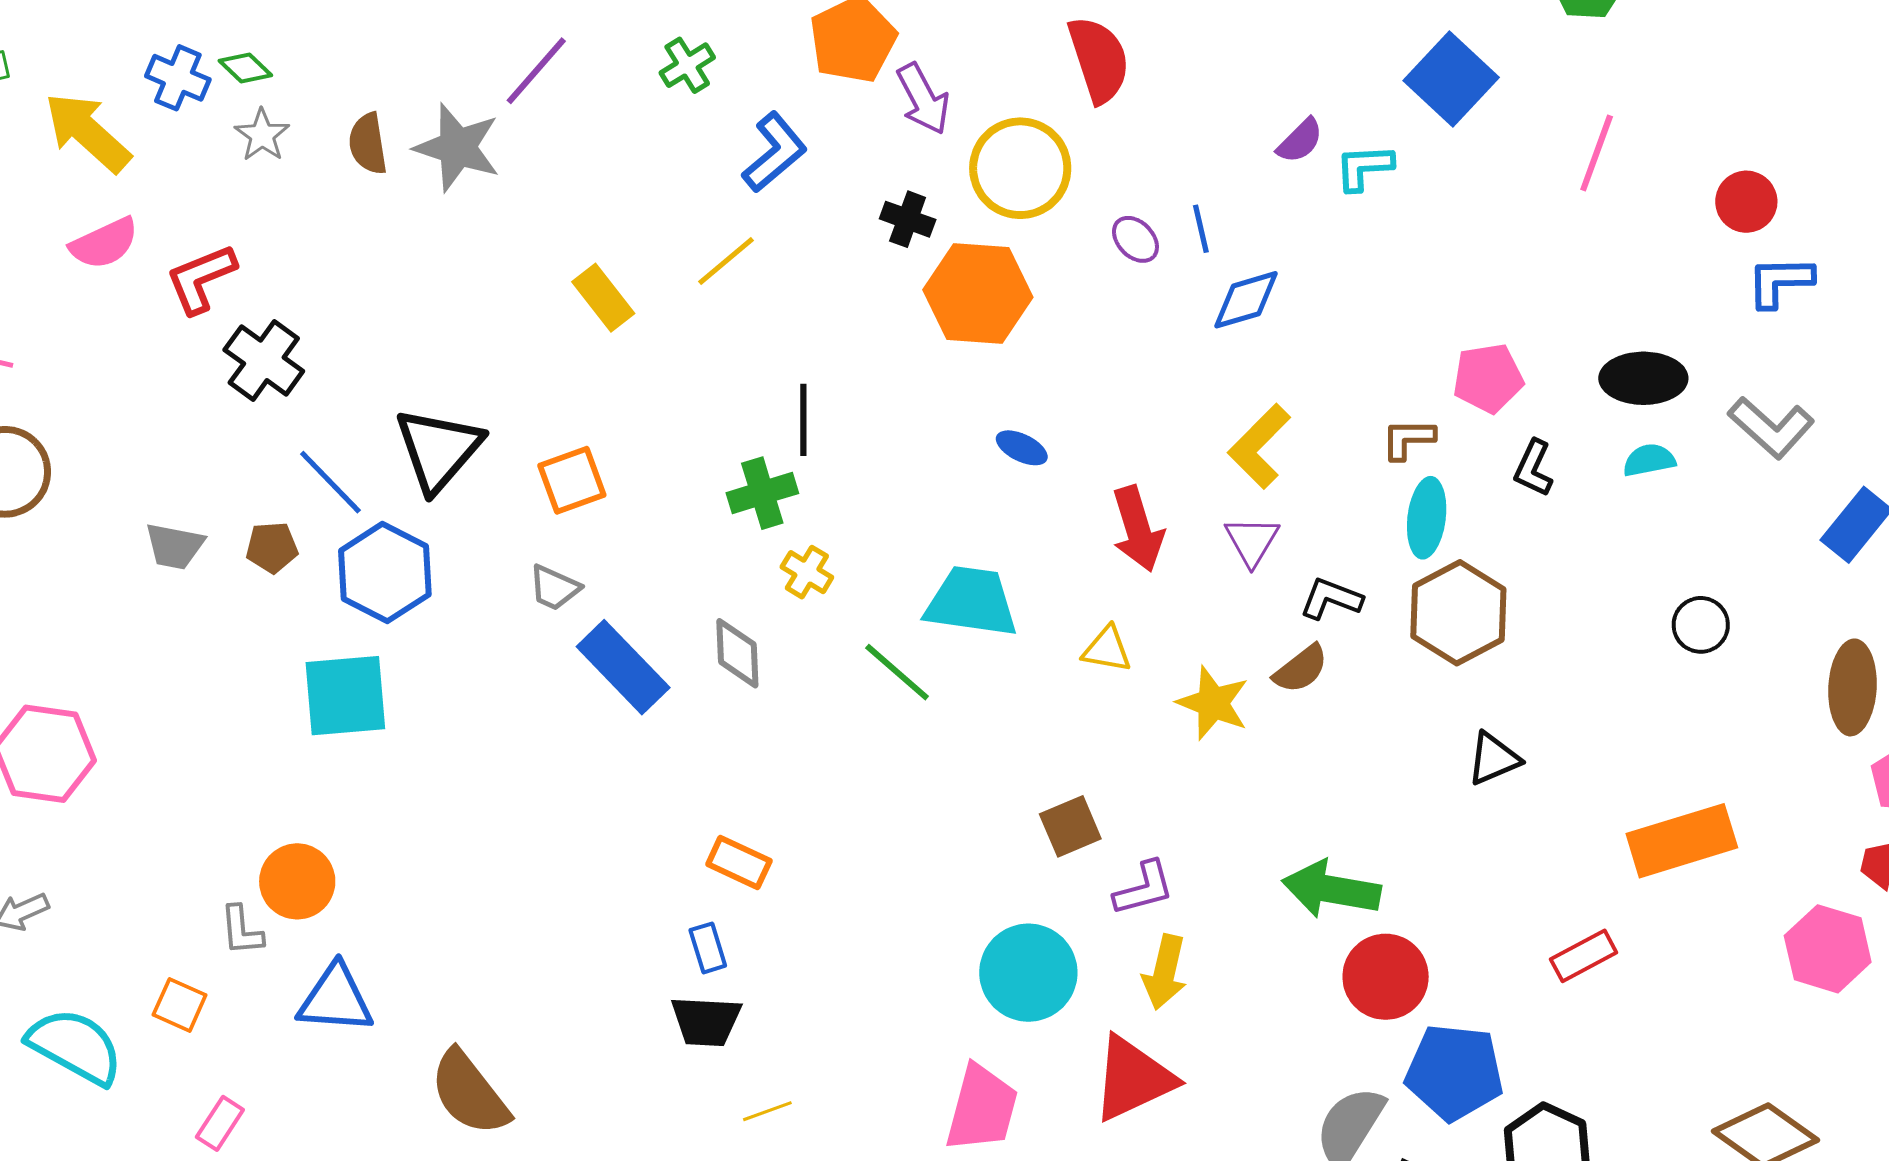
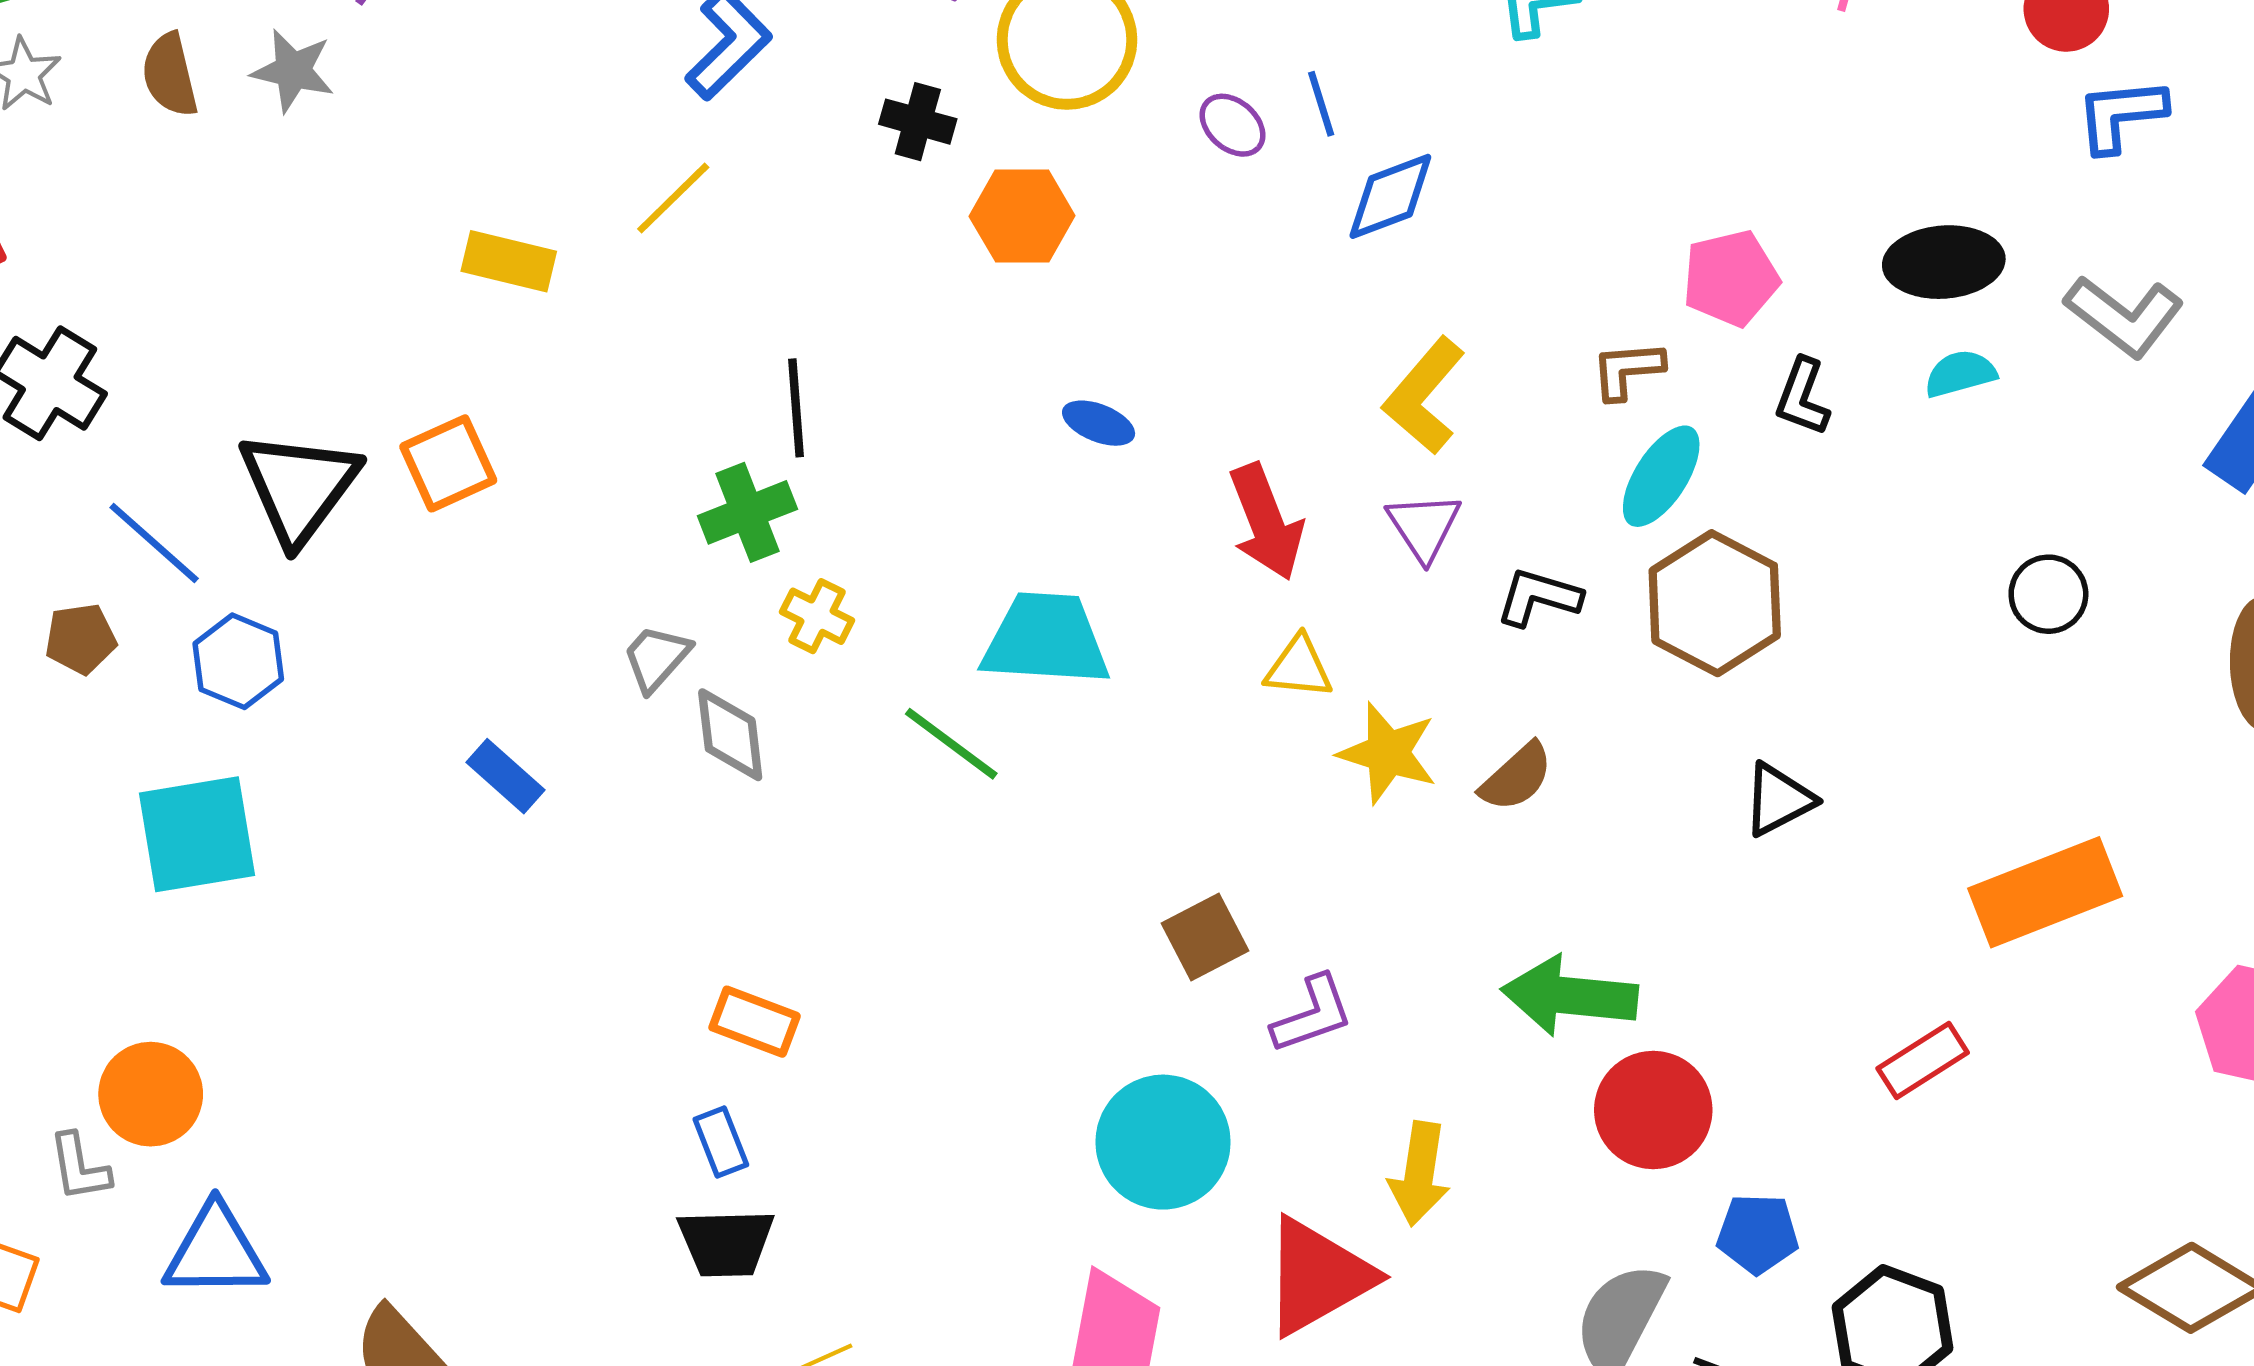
gray star: (457, 147) -> (293, 71), size x0.7
orange hexagon: (978, 294) -> (1022, 216), size x0.7
yellow rectangle: (603, 298) -> (509, 261), turned -34
orange square: (572, 480) -> (448, 463), moved
cyan ellipse: (1427, 518) -> (1661, 476), turned 30
blue hexagon: (385, 573) -> (238, 661), size x0.7
gray trapezoid: (554, 588) -> (656, 658), moved, turned 112
yellow triangle: (1107, 649) -> (1299, 667), moved
blue rectangle: (623, 667) -> (506, 776), moved, size x0.6
brown semicircle: (1301, 669) -> (1516, 777), moved
yellow arrow: (1165, 972) -> (1419, 1174), moved
blue pentagon: (1454, 1072) -> (1758, 1234), size x0.6

